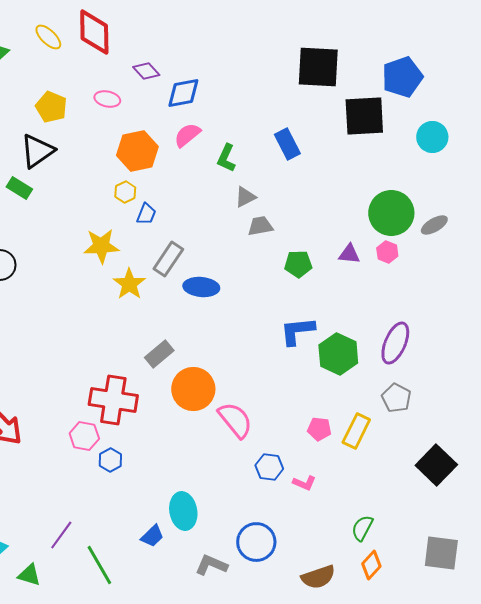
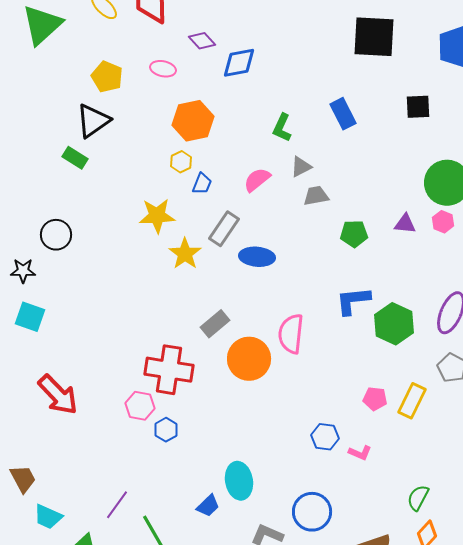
black square: (364, 116) -> (418, 107), moved, size x0.6
pink semicircle: (187, 135) -> (257, 180), moved
pink semicircle: (235, 420) -> (291, 334), moved, turned -135

